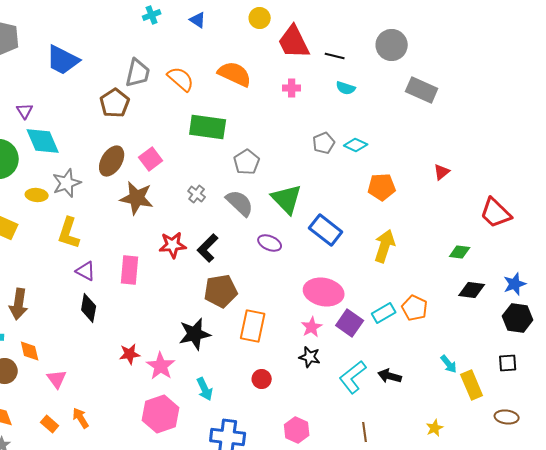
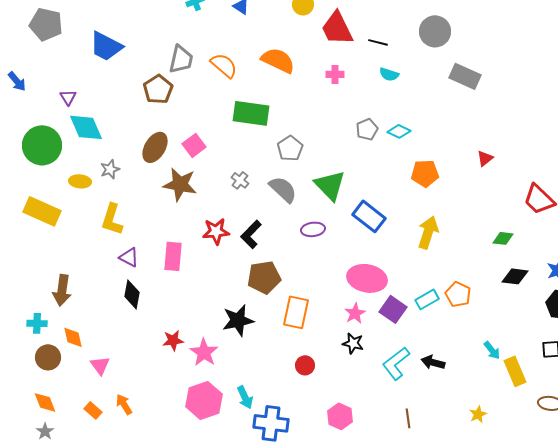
gray star: (67, 183) -> (110, 169), size x0.7
purple ellipse: (270, 243) -> (313, 229), turned -30
cyan arrow: (205, 389) -> (245, 397), moved

